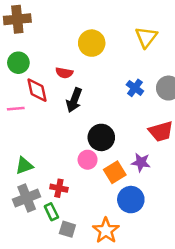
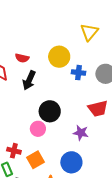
yellow circle: (92, 43) -> (59, 57), moved
blue cross: (135, 88) -> (79, 73), turned -32
orange square: (115, 172) -> (36, 160), moved

